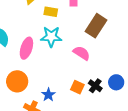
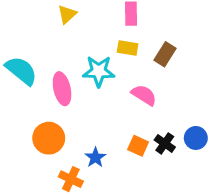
yellow rectangle: (51, 12) -> (128, 48), moved
brown rectangle: (96, 26) -> (165, 54), size x0.7
pink ellipse: (26, 48) -> (62, 89), turned -30

